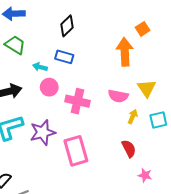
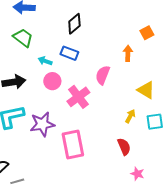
orange arrow: (125, 52) -> (128, 53), size x0.6
yellow triangle: (147, 88) -> (146, 90), turned -30
pink semicircle: (118, 96) -> (103, 75), moved, turned 96
pink cross: (77, 101) -> (78, 97), turned 35

